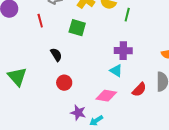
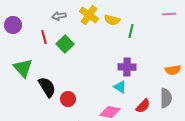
green square: (77, 28) -> (65, 44), moved, turned 30
black semicircle: (56, 55) -> (47, 87), moved, size x1.5
green triangle: (17, 77) -> (23, 68), moved

